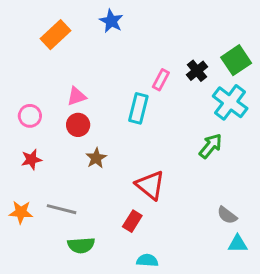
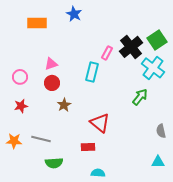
orange rectangle: (56, 35) -> (37, 23), turned 42
black cross: (197, 71) -> (131, 47), size x1.6
gray semicircle: (227, 215) -> (161, 131), moved, turned 40
red rectangle: (132, 221) -> (88, 147), turned 56

